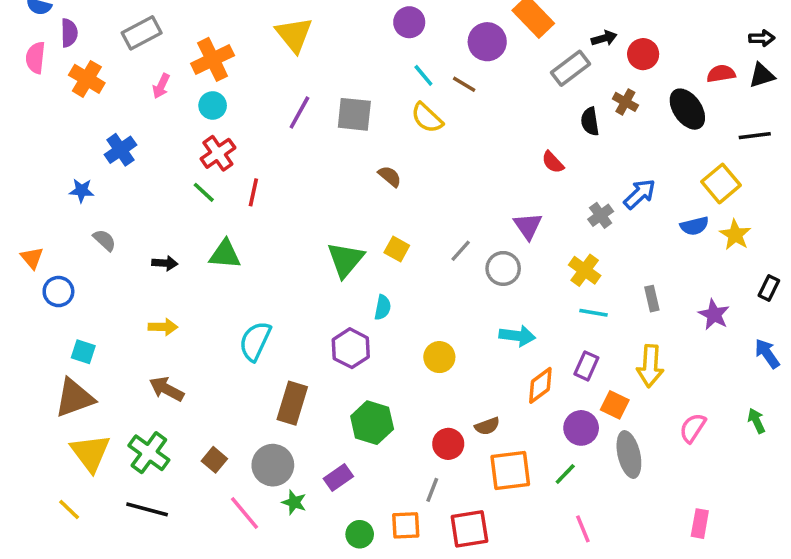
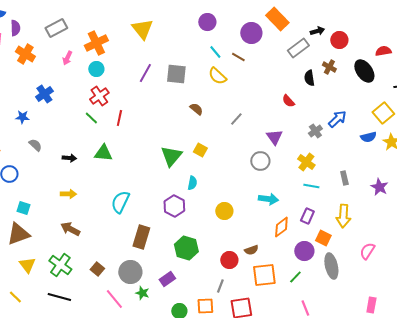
gray line: (461, 251) -> (236, 119), moved
yellow triangle: (90, 453) -> (27, 265), size x0.7

